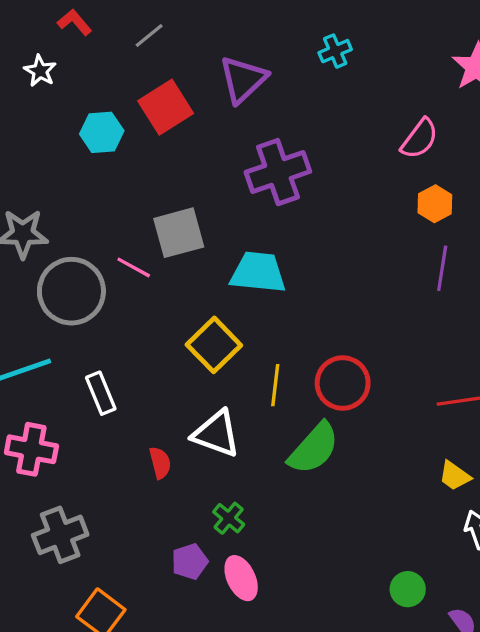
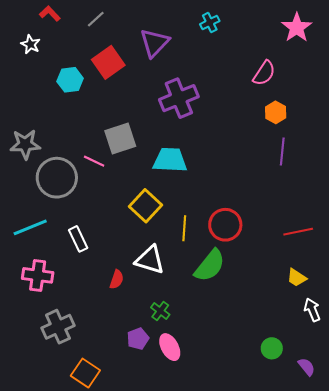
red semicircle: (160, 463) -> (117, 279), turned 36

